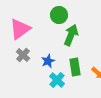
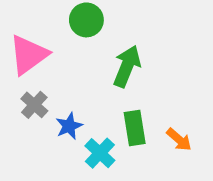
green circle: (59, 15) -> (86, 20), moved
blue star: (48, 61) -> (69, 126), moved

